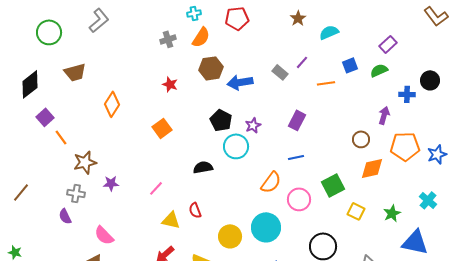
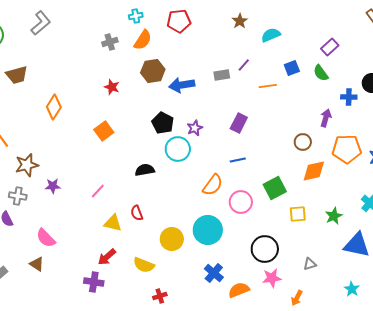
green semicircle: (379, 70) -> (321, 73), turned -102
gray rectangle: (280, 72) -> (222, 75), turned -49
yellow square: (356, 211) -> (298, 214), turned -30

